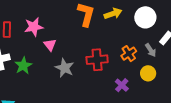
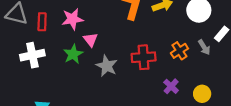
green star: (23, 66) -> (73, 54), moved
yellow circle: (148, 73) -> (202, 94), moved

